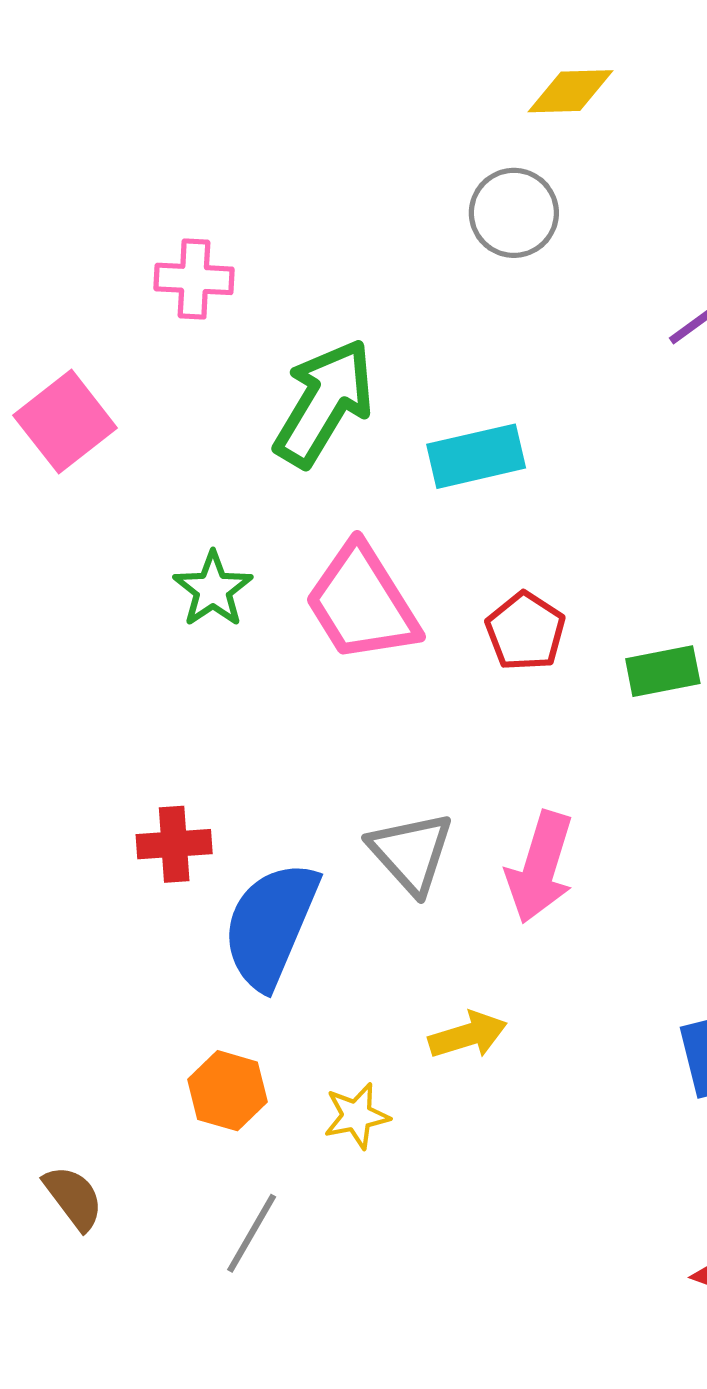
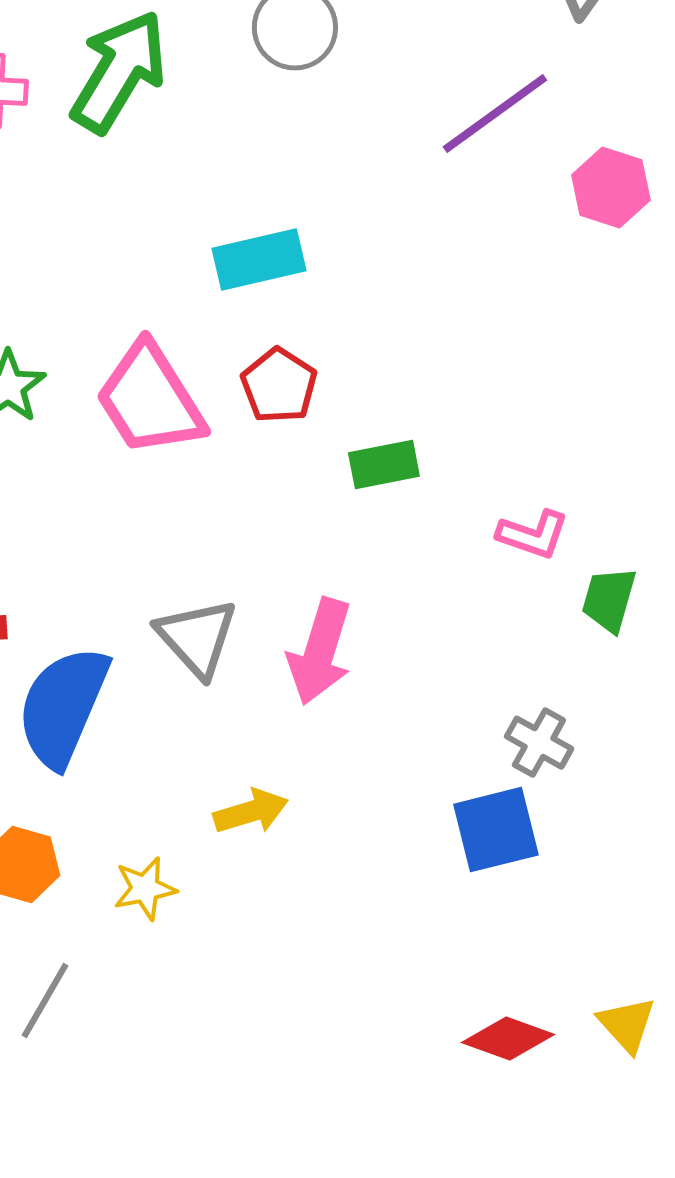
green arrow: (324, 403) -> (119, 72), moved
red pentagon: (525, 631) -> (279, 386), moved
green rectangle: (663, 671) -> (384, 465), moved

